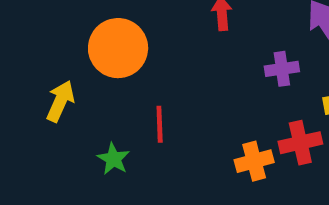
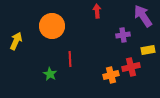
yellow arrow: (60, 101) -> (16, 41), moved

